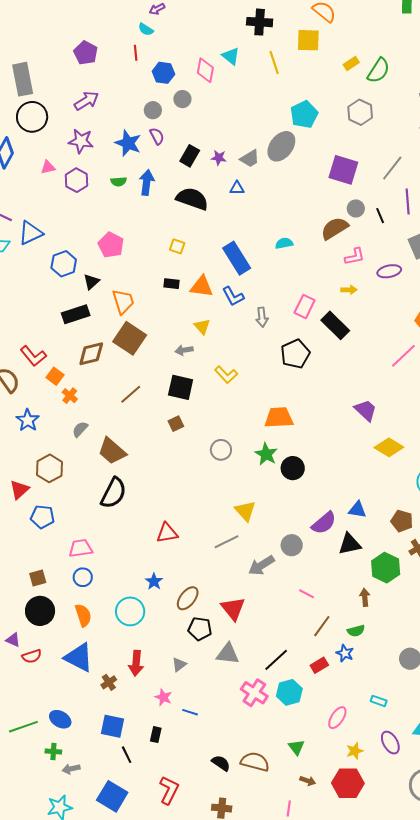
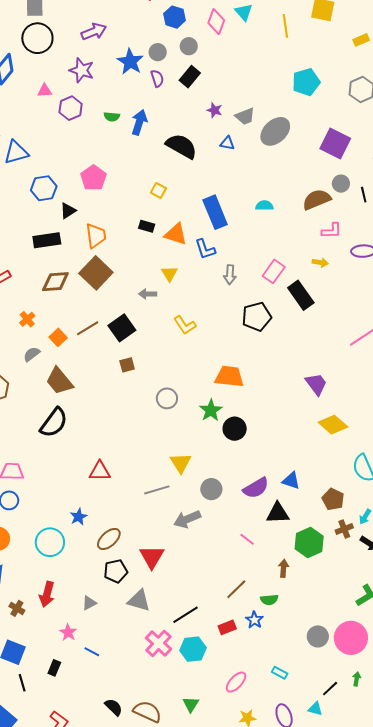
blue star: (128, 143) -> (130, 62), moved
gray ellipse: (281, 146) -> (275, 131), moved
black rectangle: (190, 156) -> (190, 77), moved
orange square: (55, 376) -> (58, 337), moved
black square: (181, 387) -> (122, 328), moved, turned 32
gray circle: (292, 545) -> (211, 489), moved
pink line: (307, 594) -> (247, 539), moved
black pentagon: (200, 629) -> (116, 571), turned -30
brown cross: (109, 682) -> (17, 608), turned -35

